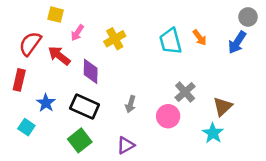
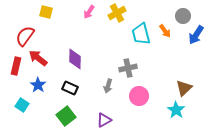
gray circle: (248, 17) -> (183, 16), moved
pink arrow: (77, 33) -> (89, 12), moved
yellow cross: (115, 39) -> (117, 13), moved
red arrow: (59, 56) -> (38, 58), moved
gray cross: (185, 92) -> (128, 68), moved, turned 30
black rectangle: (85, 107) -> (70, 88), size x0.7

